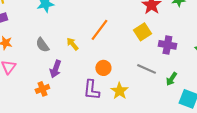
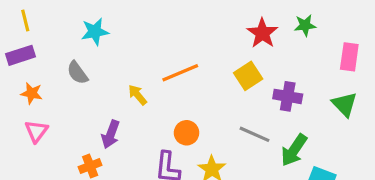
orange line: (99, 30) -> (180, 73), turned 30
gray semicircle: (42, 45) -> (77, 73), moved
green arrow: (171, 79) -> (294, 150), size x1.5

